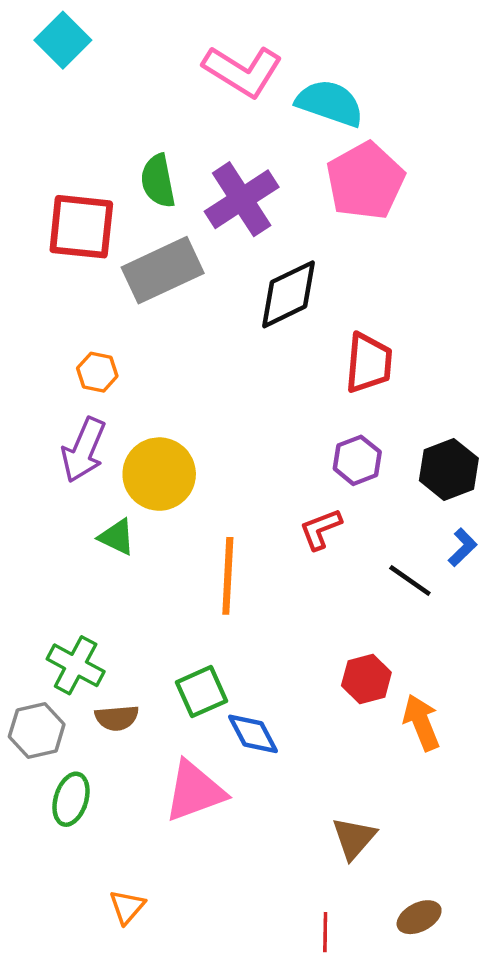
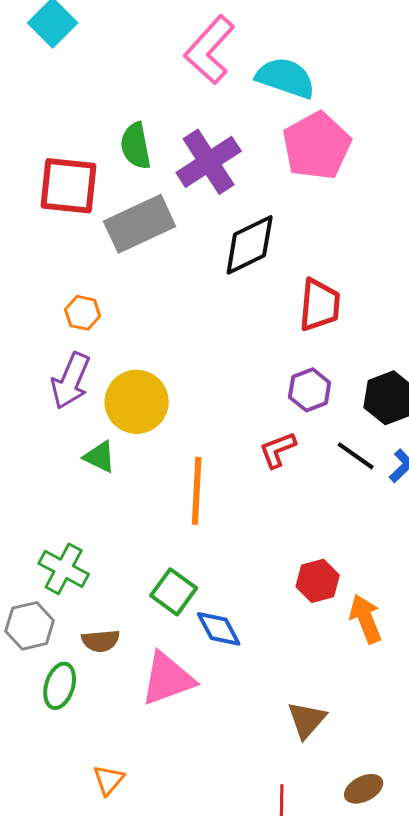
pink L-shape: (243, 71) -> (210, 50), turned 100
black line: (410, 581) -> (356, 456), moved
green square: (202, 692) -> (174, 592), turned -30
brown semicircle: (117, 718) -> (101, 641), moved

